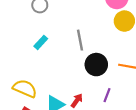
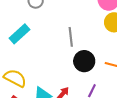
cyan rectangle: (41, 42) -> (20, 34), moved, size x1.5

